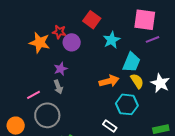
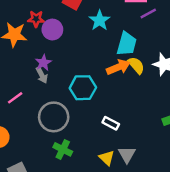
orange arrow: (109, 81) -> (118, 67), moved
gray arrow: (58, 87) -> (42, 75), moved
cyan hexagon: (127, 104) -> (83, 88), moved
gray circle: (47, 115) -> (54, 117), moved

